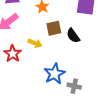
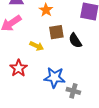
red star: (13, 54) -> (19, 68), moved
blue star: (55, 74) -> (54, 77), turned 30

